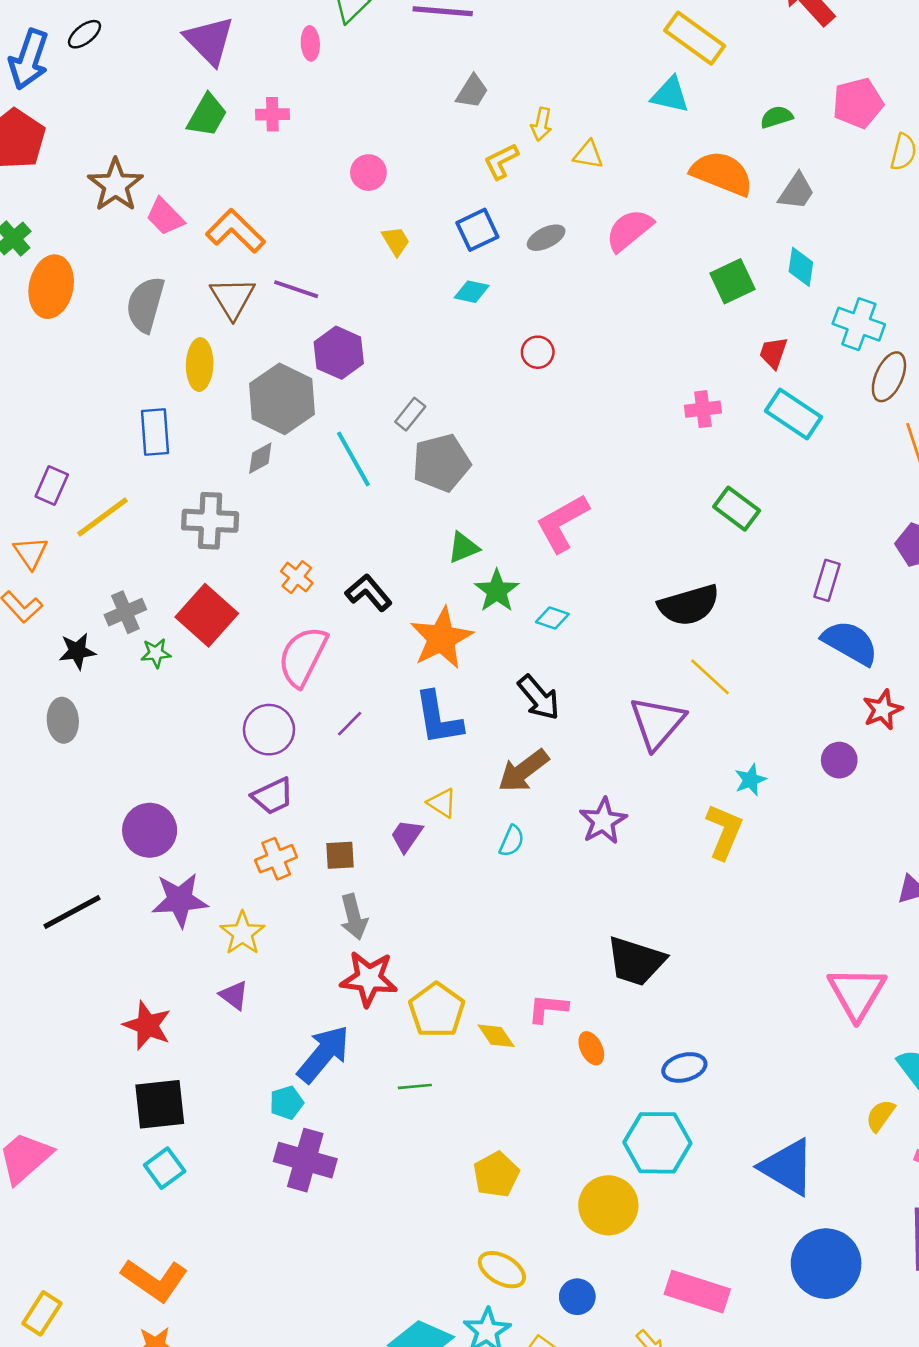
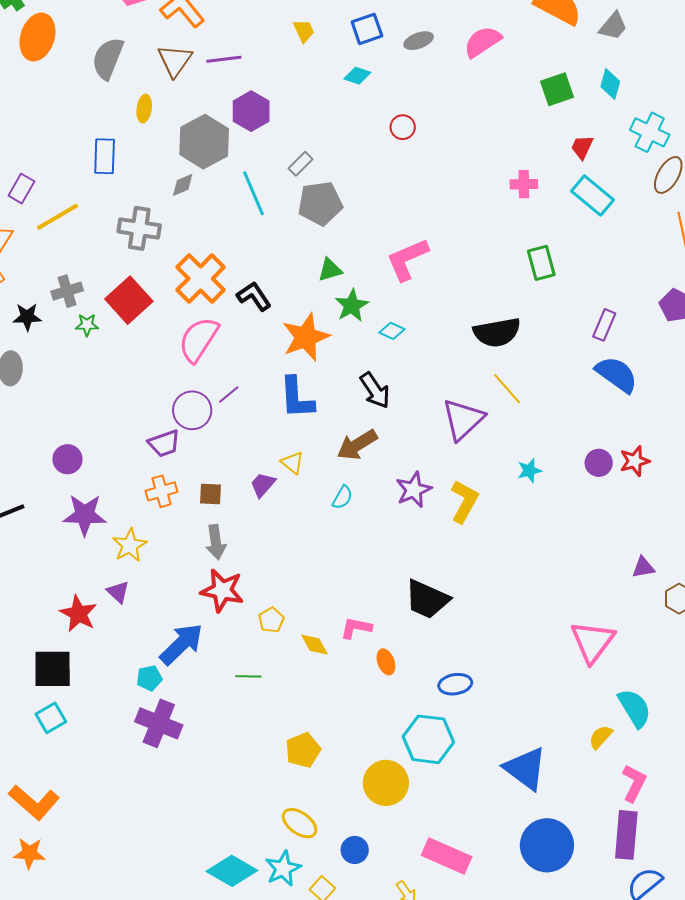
purple line: (296, 289) -> (224, 59), turned -32
yellow ellipse: (200, 365) -> (144, 109), size x0.7
green rectangle: (737, 509) -> (541, 263), turned 32
orange cross: (297, 577) -> (201, 279), size x2.0
red star: (883, 710) -> (635, 461), moved
purple circle: (269, 730) -> (192, 410), moved
purple circle: (150, 830) -> (67, 459), size x0.7
yellow L-shape: (724, 832) -> (464, 501), moved
yellow pentagon: (437, 1010) -> (271, 620), size x0.6
red star: (147, 1025) -> (78, 614), moved

